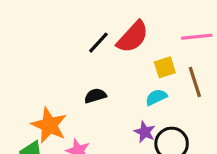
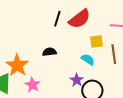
black line: (98, 43) -> (57, 19), turned -35
cyan semicircle: (156, 97) -> (88, 59), turned 48

